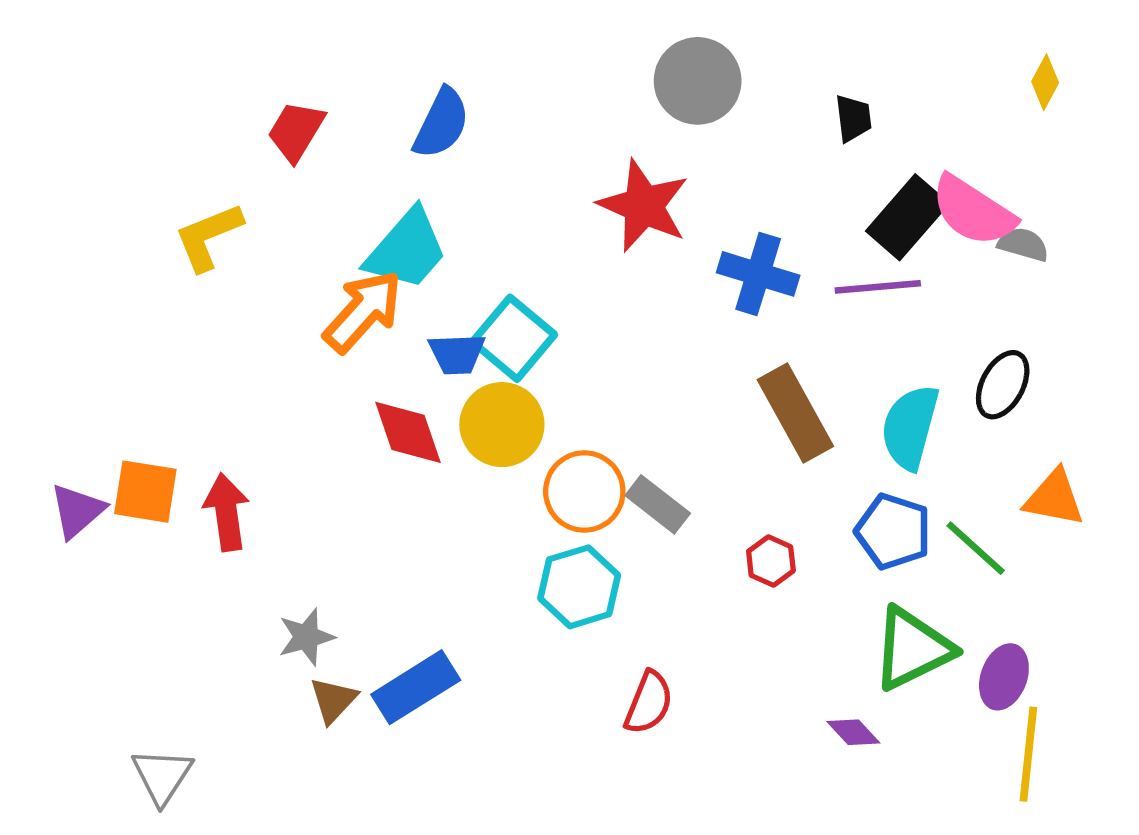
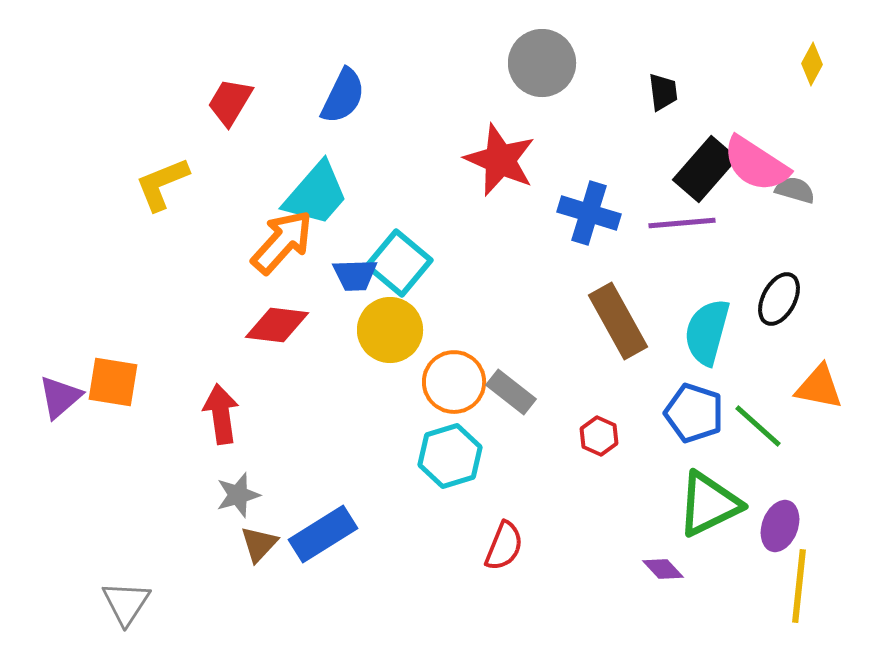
red diamond: (408, 432) -> (277, 325), moved, turned -64
red arrow: (226, 512) -> (221, 414), moved

